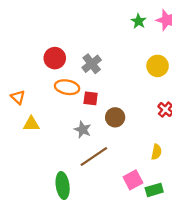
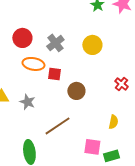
yellow circle: (158, 66) -> (92, 45), moved
gray star: (83, 130) -> (27, 102), moved
pink square: (133, 180) -> (92, 147), turned 36

